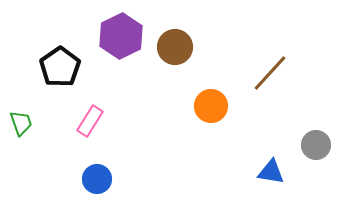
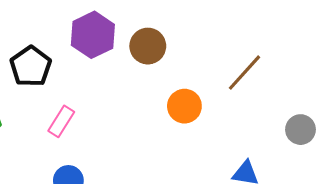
gray circle: (316, 145) -> (300, 130), moved

